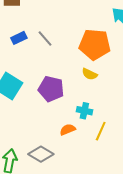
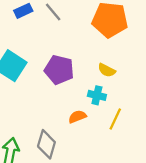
yellow semicircle: (90, 74) -> (107, 70), moved
gray diamond: (41, 154) -> (46, 144), turned 75

